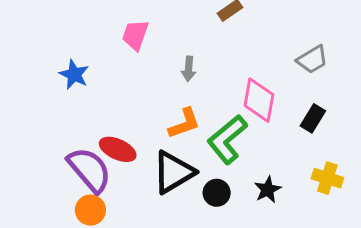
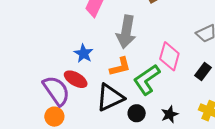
gray arrow: (189, 69) -> (126, 32), size x2.0
blue star: (74, 74) -> (84, 53), moved

